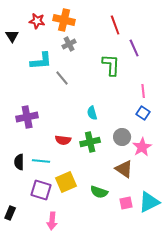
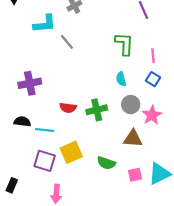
green L-shape: (111, 65) -> (124, 44), moved
cyan semicircle: (92, 113) -> (121, 79), moved
black semicircle: (19, 162) -> (22, 122), moved, turned 98
brown triangle: (124, 169) -> (133, 139), turned -30

